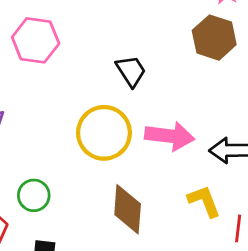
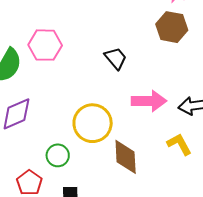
yellow circle: (104, 133) -> (93, 123), moved

